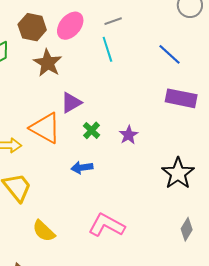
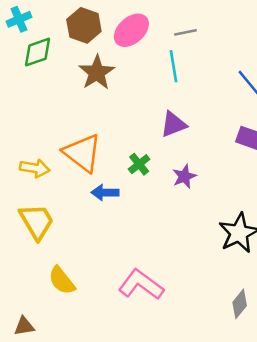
purple triangle: (71, 103) -> (173, 124), moved
blue arrow: (82, 168) -> (105, 193), moved

